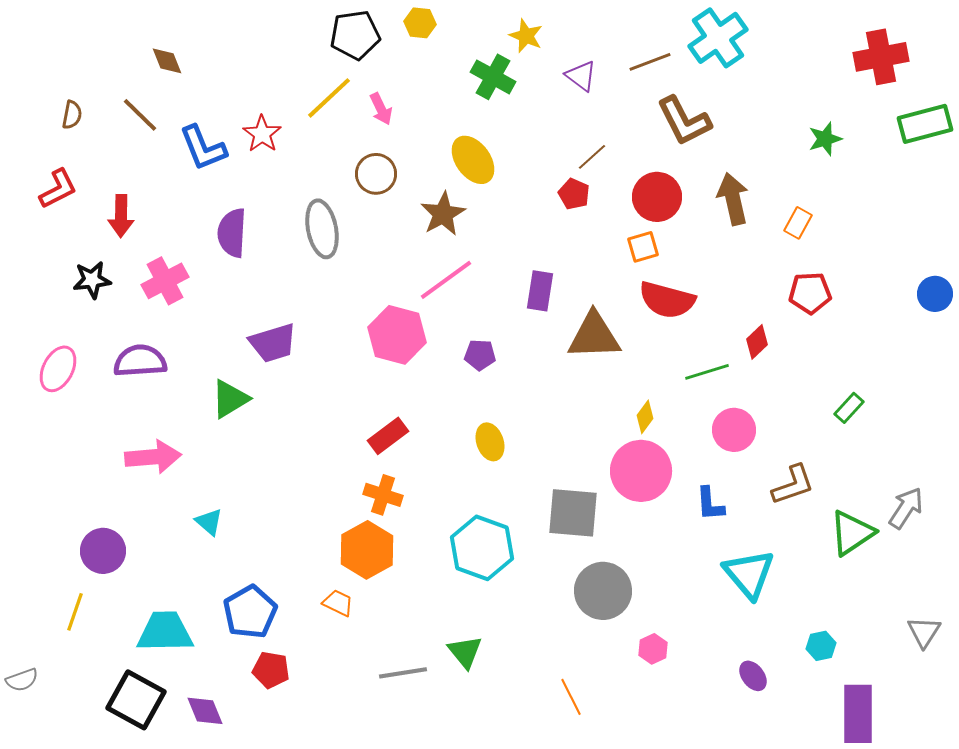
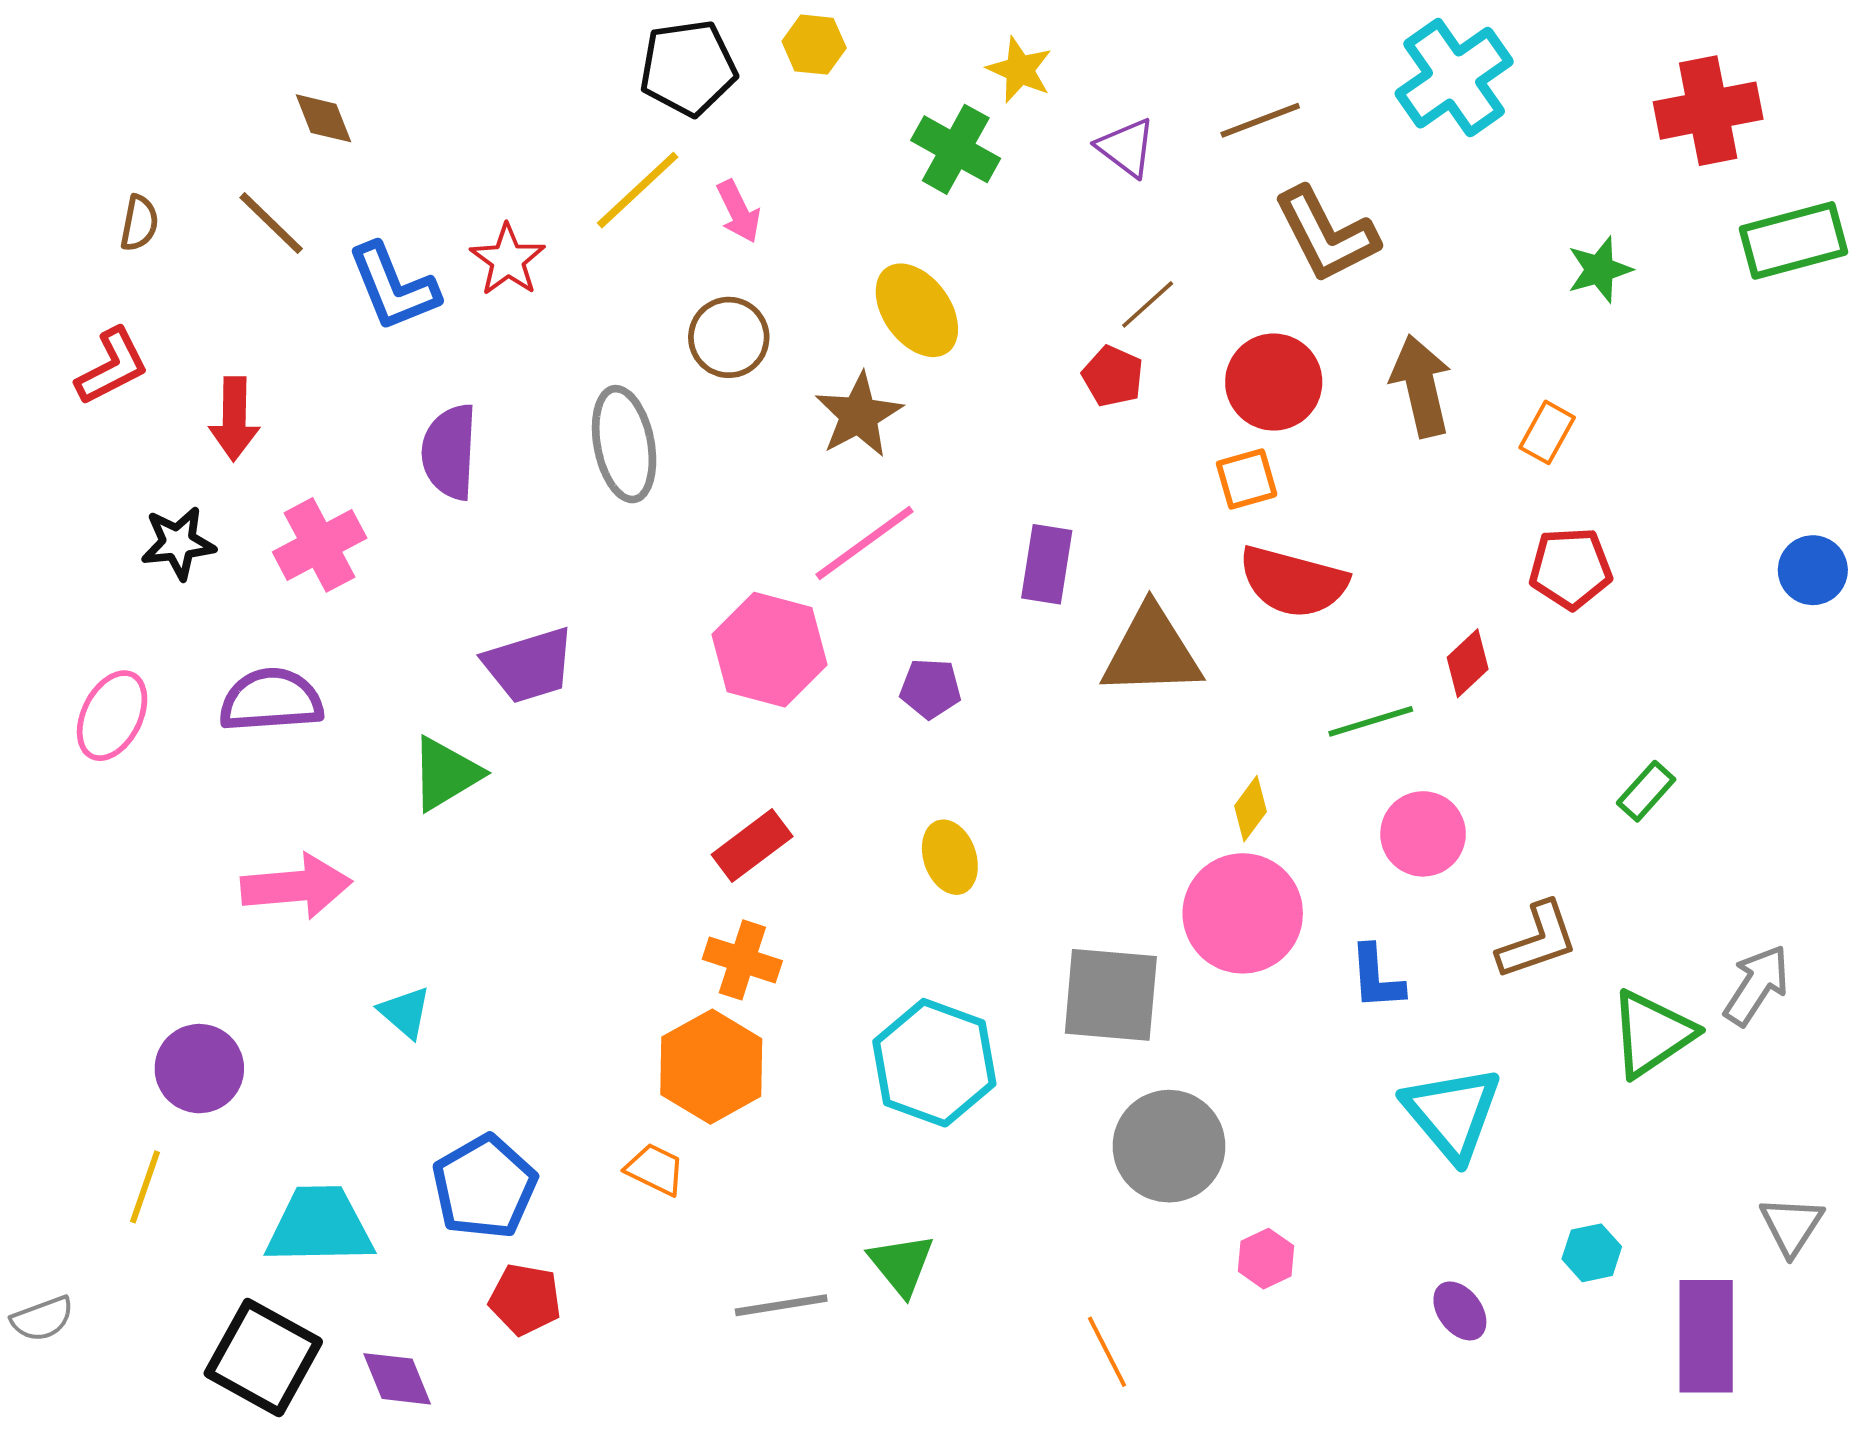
cyan cross: (718, 38) -> (1454, 78), moved
purple rectangle: (858, 714) -> (1706, 1336), moved

